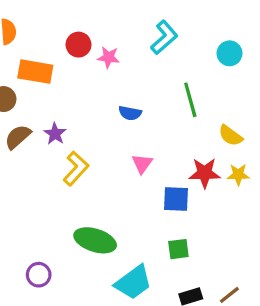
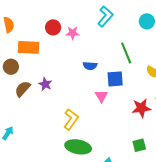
yellow L-shape: (76, 169) -> (71, 119), moved
red star: (205, 173) -> (141, 108), moved
blue square: (176, 199) -> (115, 79), moved
green square: (178, 249) -> (139, 145), moved

